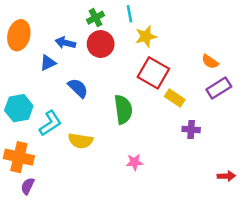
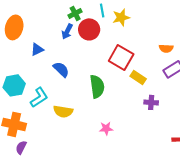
yellow star: (146, 36) -> (121, 17), moved
blue arrow: (65, 43) -> (67, 31), moved, turned -77
red circle: (101, 44) -> (89, 29), moved
orange semicircle: (210, 62) -> (166, 48), turned -32

